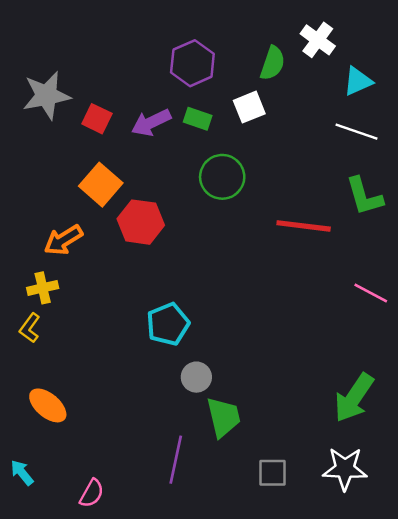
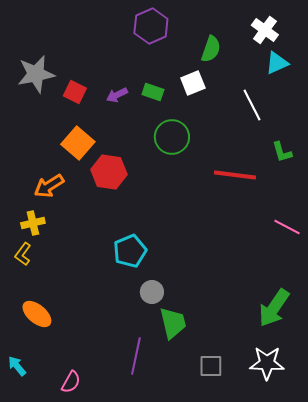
white cross: (318, 40) -> (265, 30), moved
purple hexagon: (192, 63) -> (151, 26), moved
purple arrow: (151, 123) -> (117, 95), size x0.7
white line: (357, 132) -> (252, 105), moved, turned 44
green L-shape: (364, 196) -> (282, 152), size x0.7

